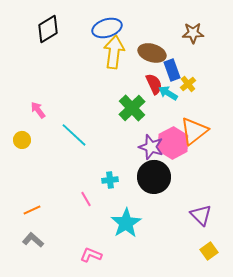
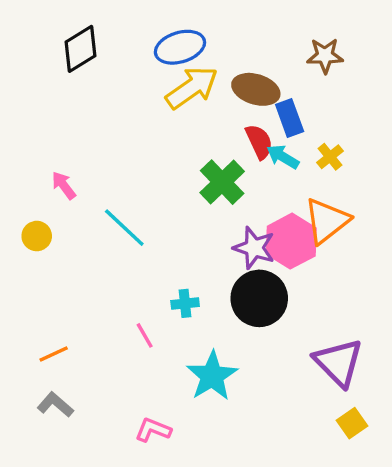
yellow arrow: (114, 52) -> (192, 88), turned 48
yellow cross: (188, 84) -> (330, 157), moved
purple triangle: (201, 215) -> (338, 362), size x1.4

